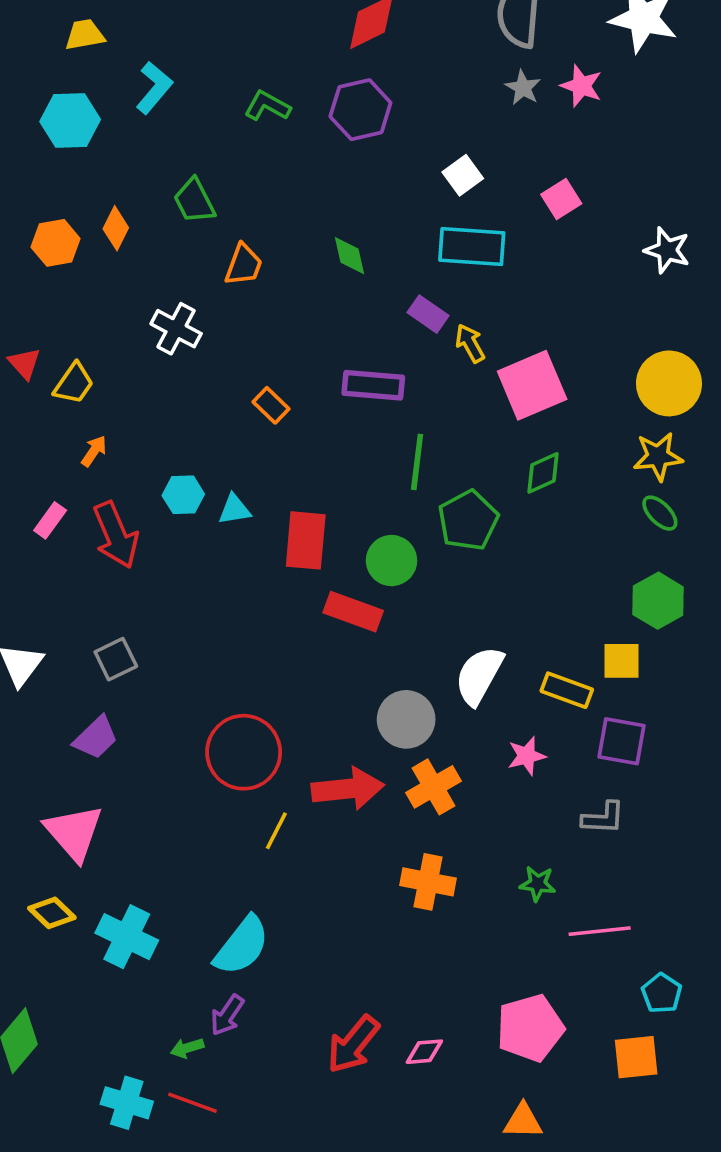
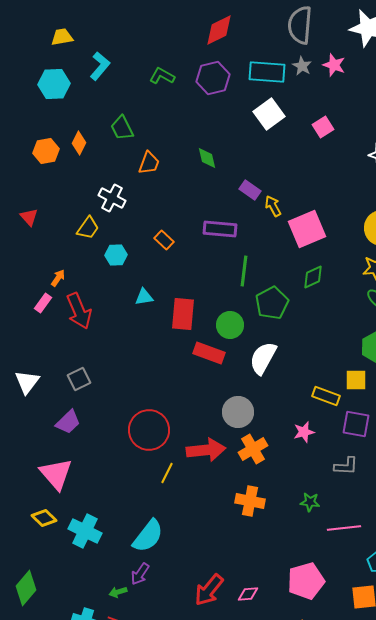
white square: (463, 175) -> (269, 114), size x1.4
cyan rectangle: (472, 247) -> (267, 72), moved
yellow trapezoid: (74, 383) -> (88, 228), moved
orange arrow: (94, 451) -> (58, 278), moved
cyan hexagon: (183, 495) -> (116, 255), moved
white semicircle: (479, 676) -> (263, 358), moved

